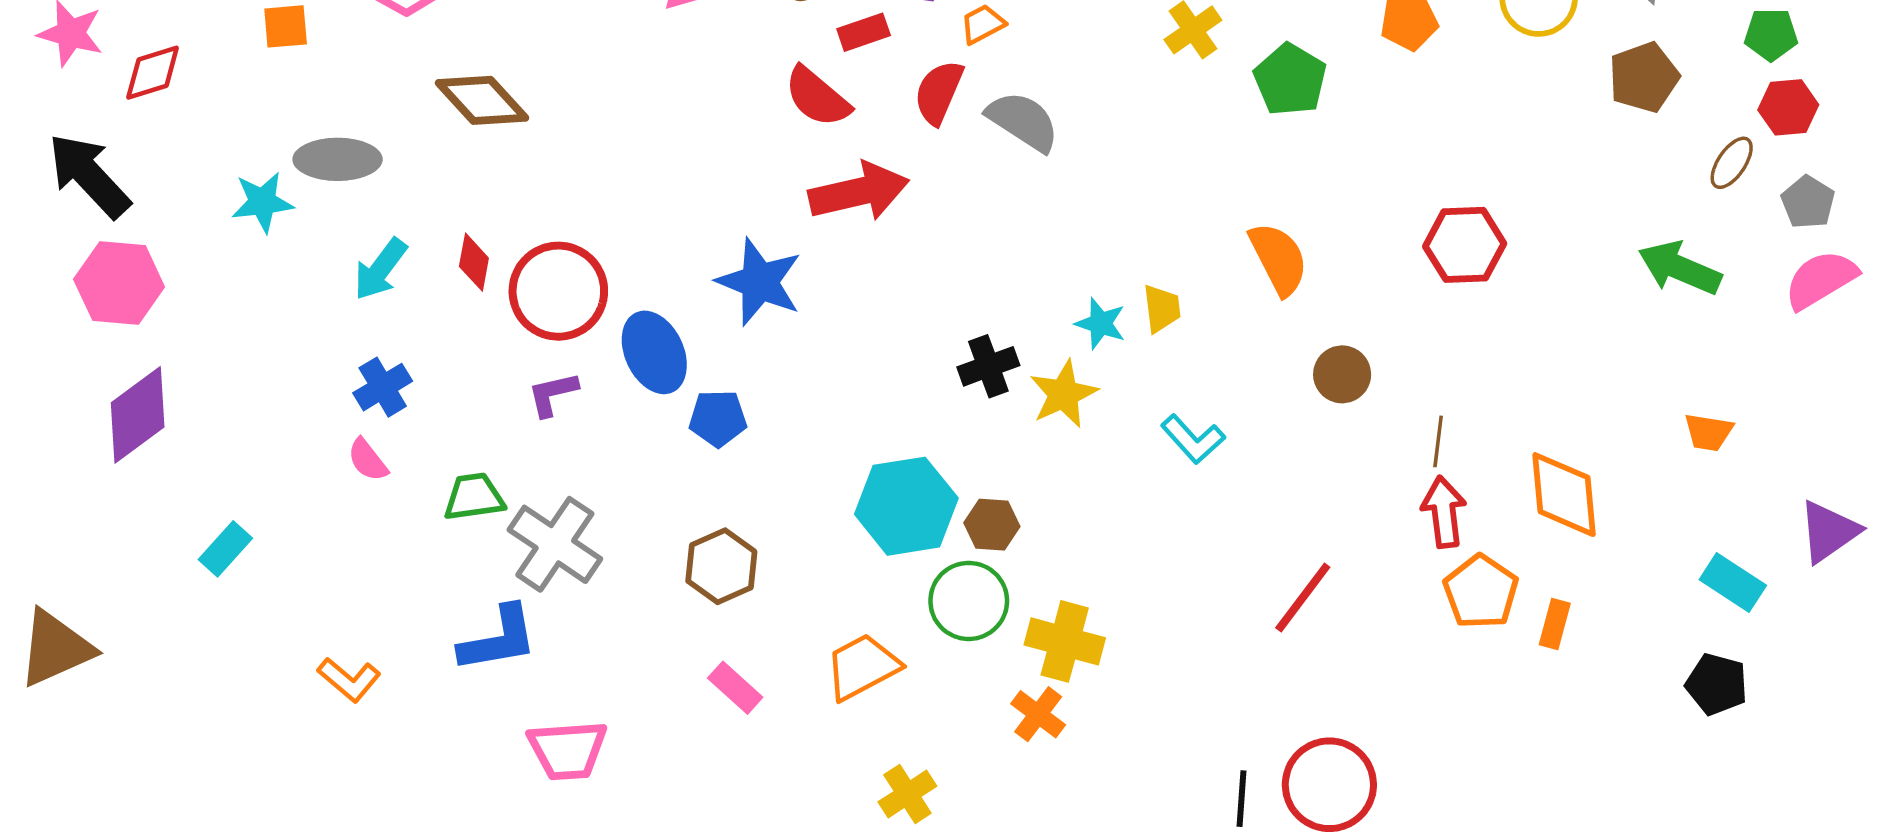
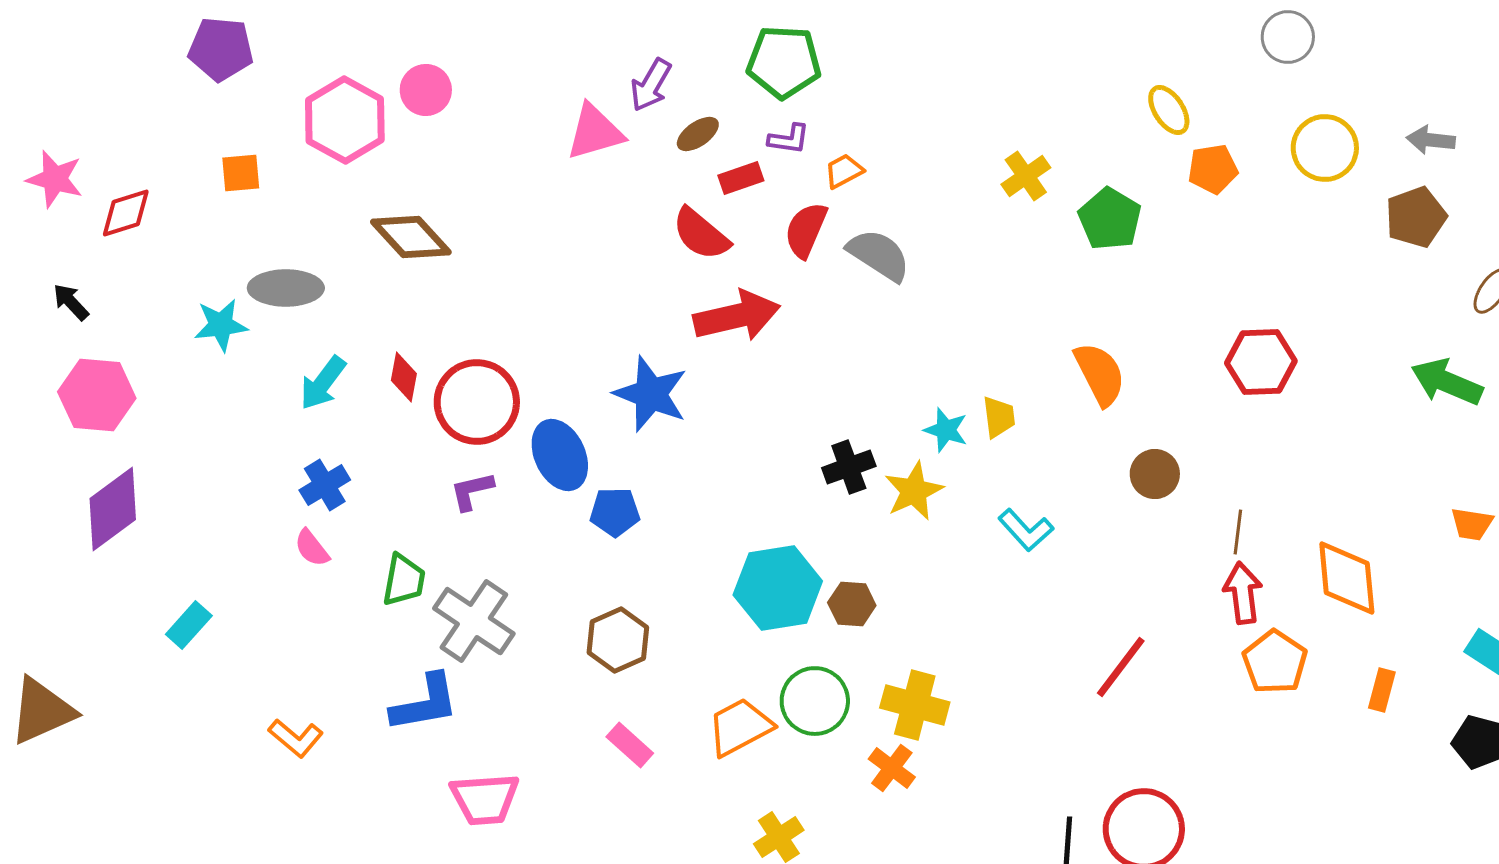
black arrow: (89, 176) -> (71, 302), size x0.5
green trapezoid: (474, 497) -> (404, 580), turned 108
green circle: (969, 601) -> (815, 701), moved
orange rectangle: (1555, 624) -> (1382, 690), moved

